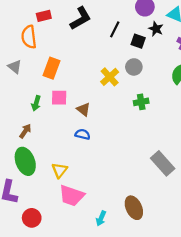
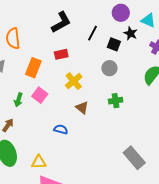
red rectangle: (44, 16) -> (61, 54), moved
yellow cross: (110, 77) -> (74, 81), moved
pink square: (59, 98) -> (40, 95), turned 35
brown triangle: (84, 109) -> (82, 108), moved
yellow triangle: (60, 170) -> (39, 162), turned 49

